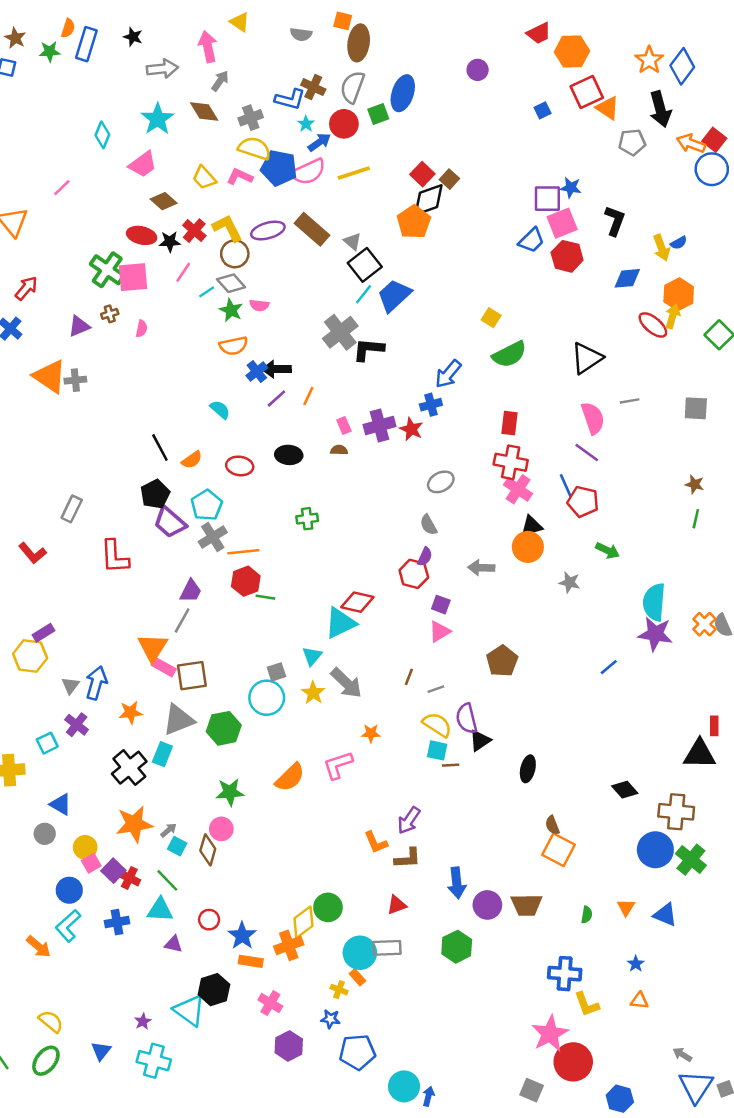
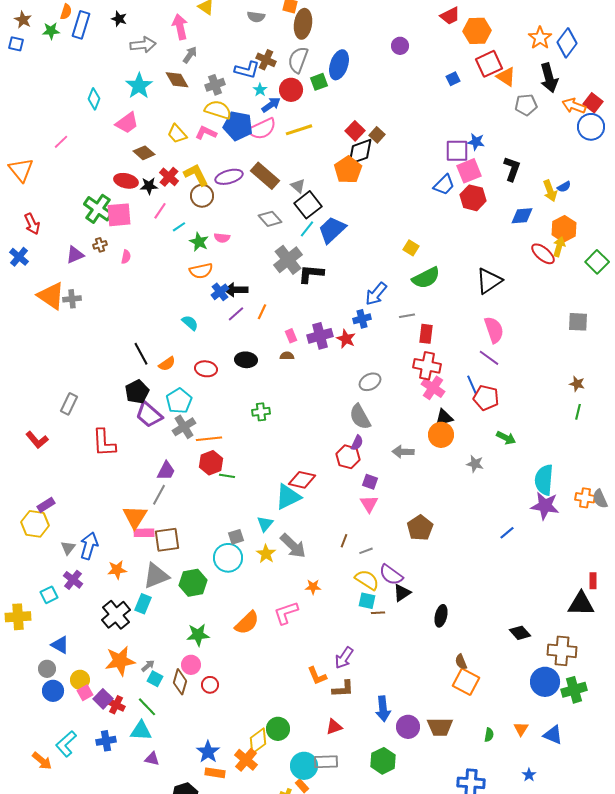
gray diamond: (231, 283) -> (270, 219), moved
red arrow: (26, 288) -> (32, 224), turned 115
gray line: (630, 401) -> (407, 316), moved
gray semicircle: (429, 525) -> (360, 417), size x1.5
orange cross: (704, 624) -> (585, 498), turned -36
pink triangle: (440, 631) -> (369, 504), turned -30
pink rectangle: (164, 667) -> (144, 533), turned -30
purple semicircle: (467, 719) -> (391, 575), turned -40
green cross: (691, 860) -> (574, 690), turned 35
blue circle: (69, 890) -> (53, 691), moved
red circle: (209, 920) -> (210, 685), moved
orange cross: (289, 945) -> (246, 760), turned -30

